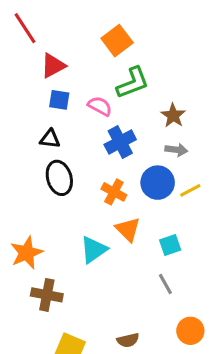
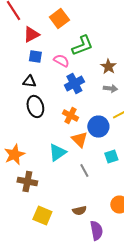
orange square: (117, 41) -> (59, 18), moved
blue circle: (158, 183) -> (98, 126), moved
cyan square: (170, 245) -> (111, 156), moved
gray line: (165, 284) -> (84, 170), moved

